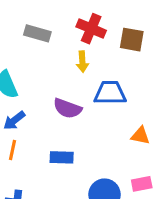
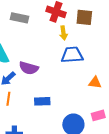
yellow arrow: (82, 62) -> (64, 33), moved
purple semicircle: (67, 108) -> (29, 68), moved

